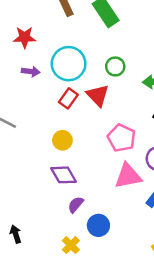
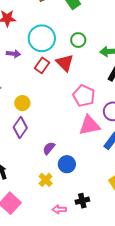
purple arrow: (31, 71) -> (13, 54), moved
yellow circle: (62, 140) -> (22, 103), moved
purple diamond: (64, 175) -> (20, 127), moved, turned 65

